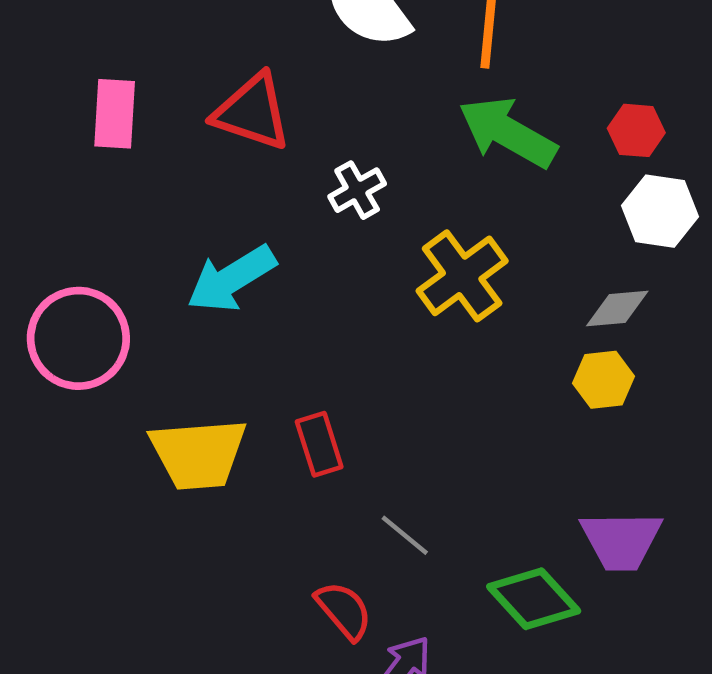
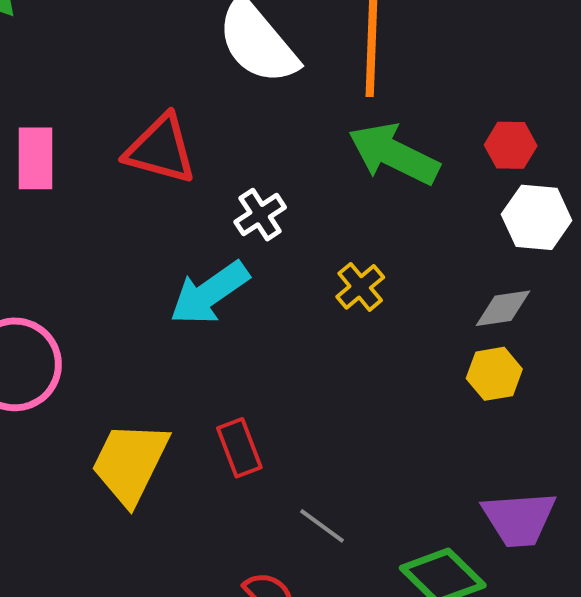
yellow cross: (462, 276) -> (360, 287), size x0.6
cyan arrow: (231, 279) -> (209, 293), moved
yellow trapezoid: (198, 454) -> (130, 463), turned 124

